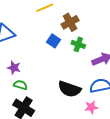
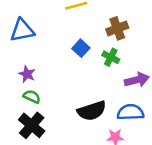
brown cross: (70, 22) -> (117, 28), moved
black semicircle: (69, 89) -> (92, 111), turned -45

